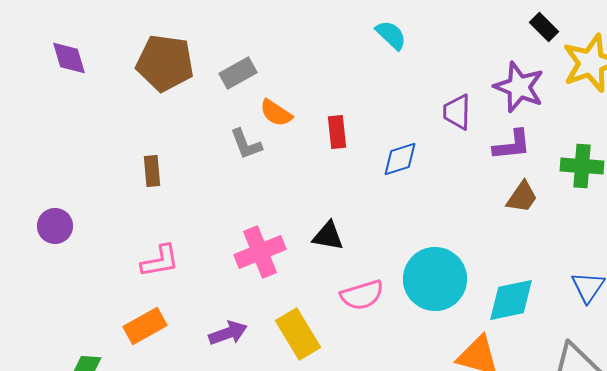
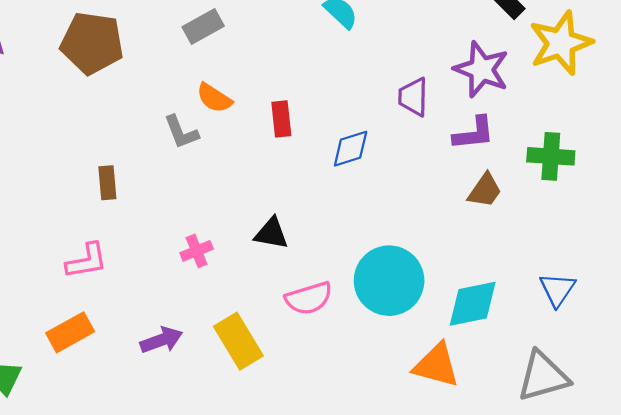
gray rectangle: (238, 73) -> (203, 27), moved
brown rectangle: (152, 171) -> (107, 183), moved
pink cross: (260, 252) -> (197, 251), size x0.6

